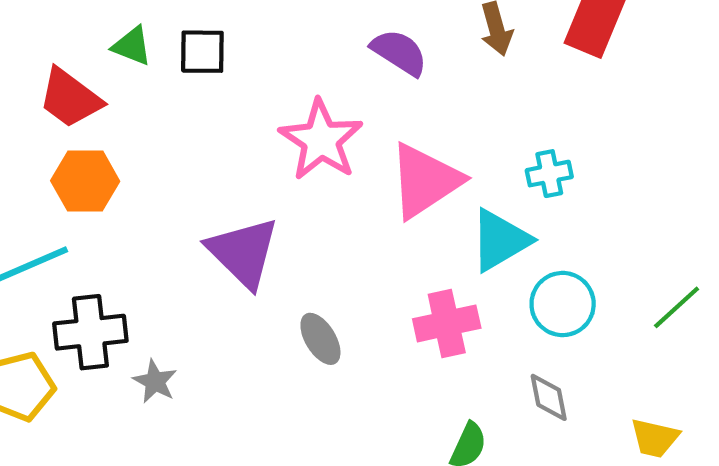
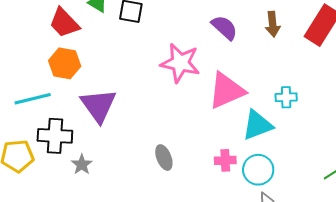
pink star: (321, 140) -> (180, 63), turned -30
purple triangle: (243, 252) -> (98, 105), moved
cyan circle: (563, 304) -> (258, 170), moved
pink cross: (447, 323) -> (225, 160), size x0.7

